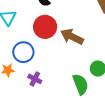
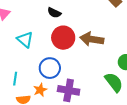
purple cross: (35, 79) -> (69, 90), size x1.5

